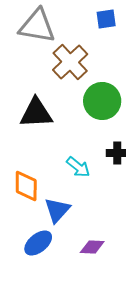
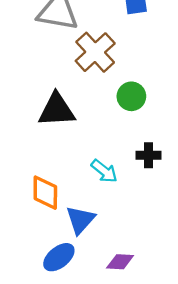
green circle: (102, 101) -> (131, 96), size x0.7

